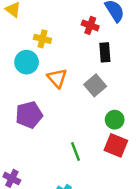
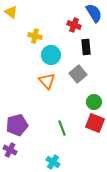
cyan circle: (27, 62) -> (51, 55), moved
orange triangle: (57, 78) -> (47, 81), moved
purple pentagon: (29, 115) -> (17, 125), moved

